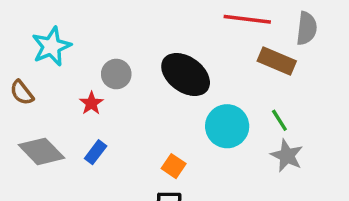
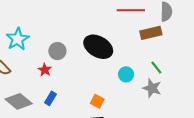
brown rectangle: (277, 61) -> (151, 33), turned -30
cyan circle: (227, 126) -> (126, 74), size x0.6
gray star: (287, 156) -> (152, 88), moved

